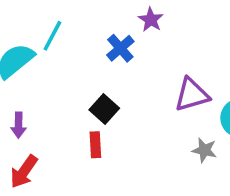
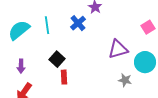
cyan line: (52, 36) -> (47, 25), moved, turned -36
black square: (104, 109) -> (57, 59), moved

